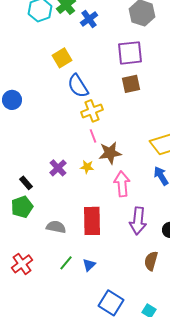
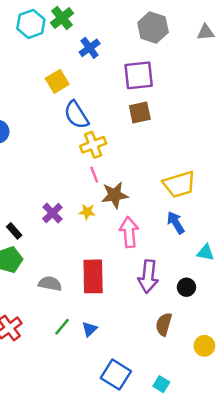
blue cross: (89, 19) -> (90, 48), moved

